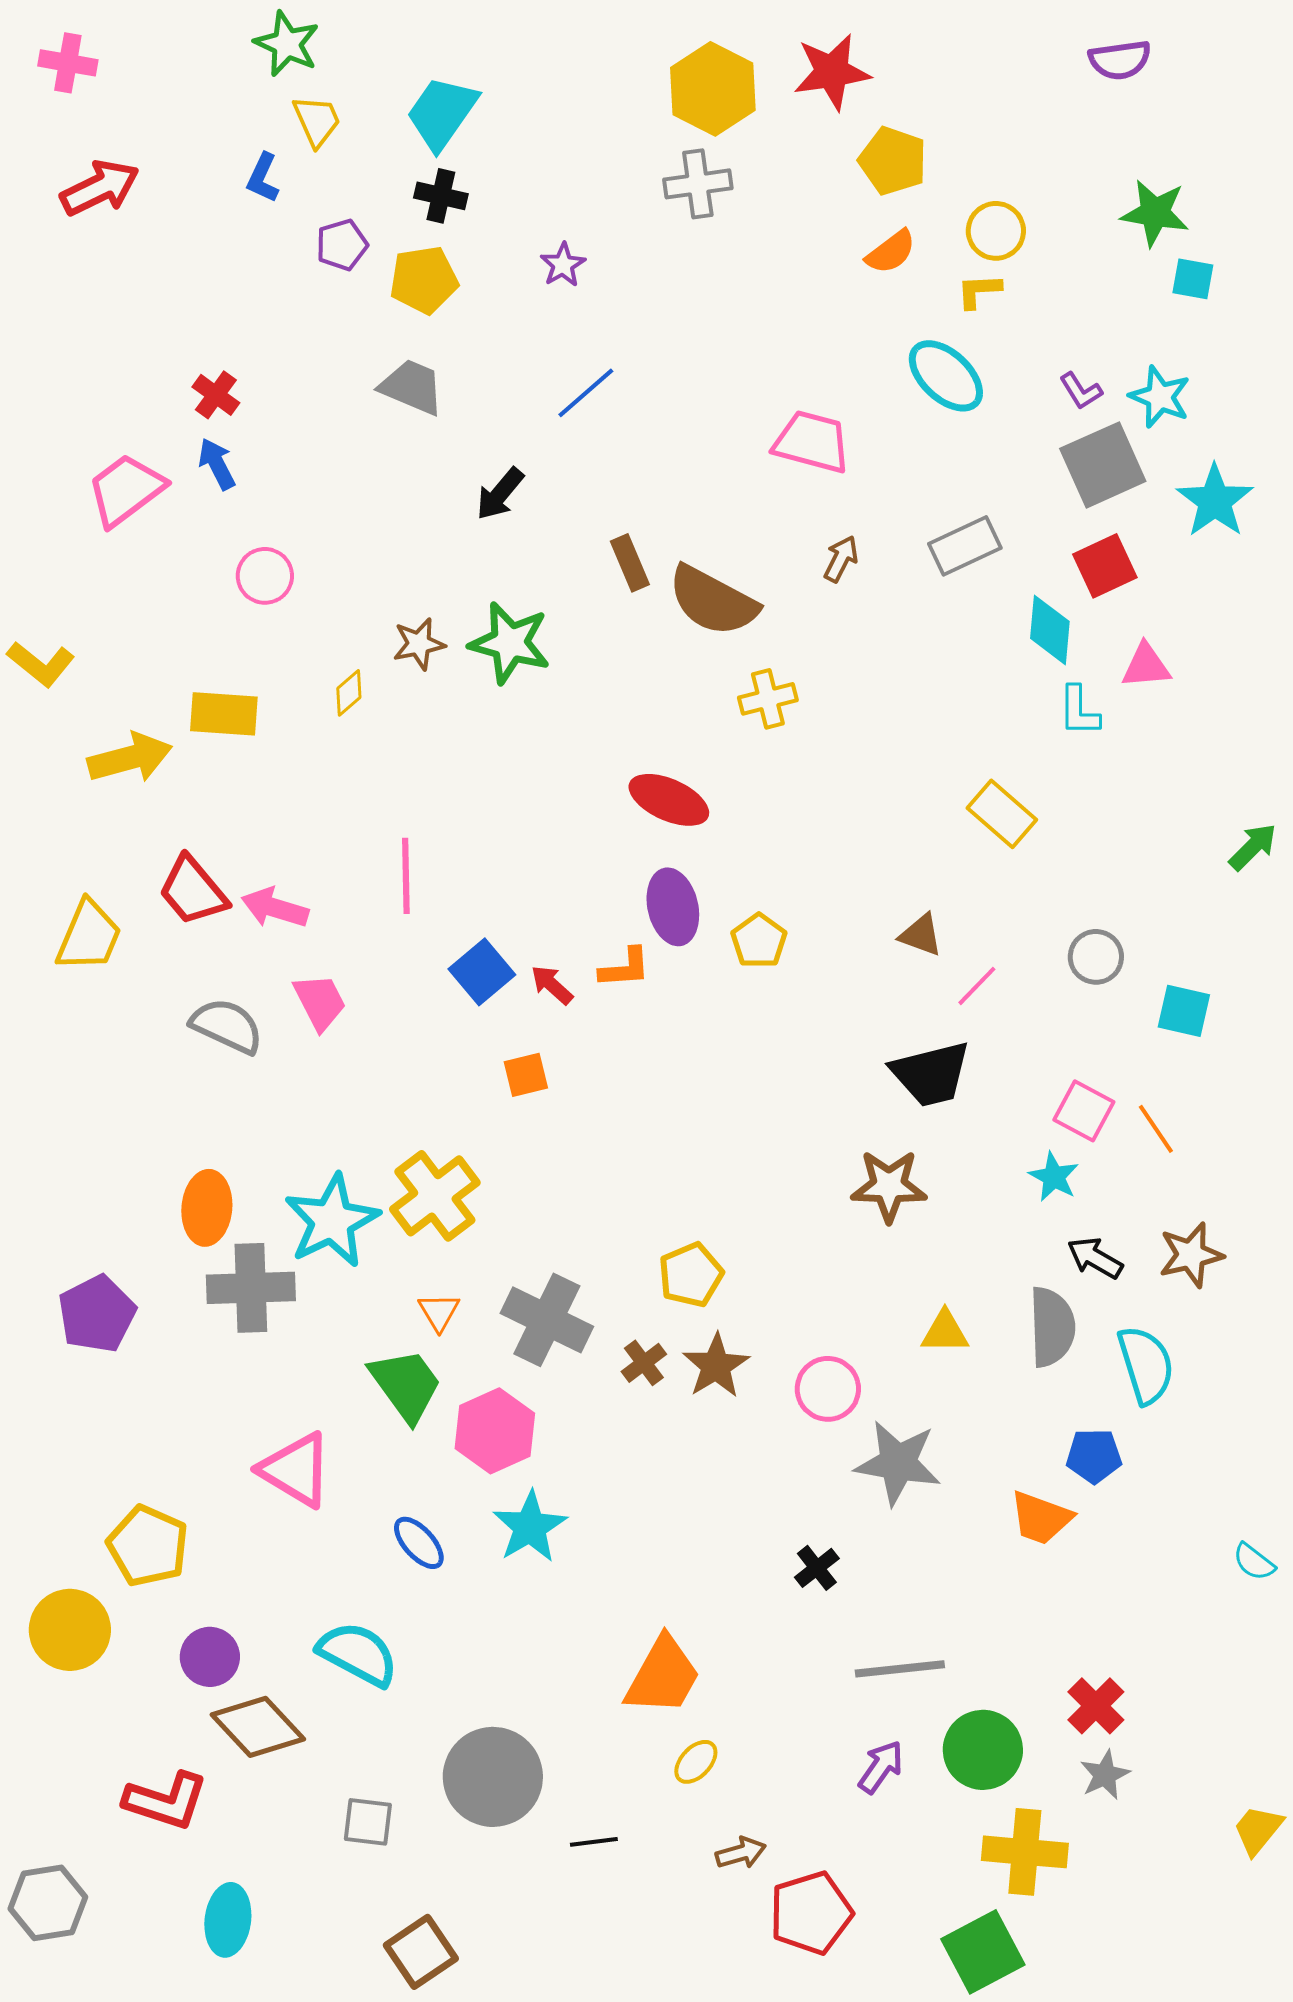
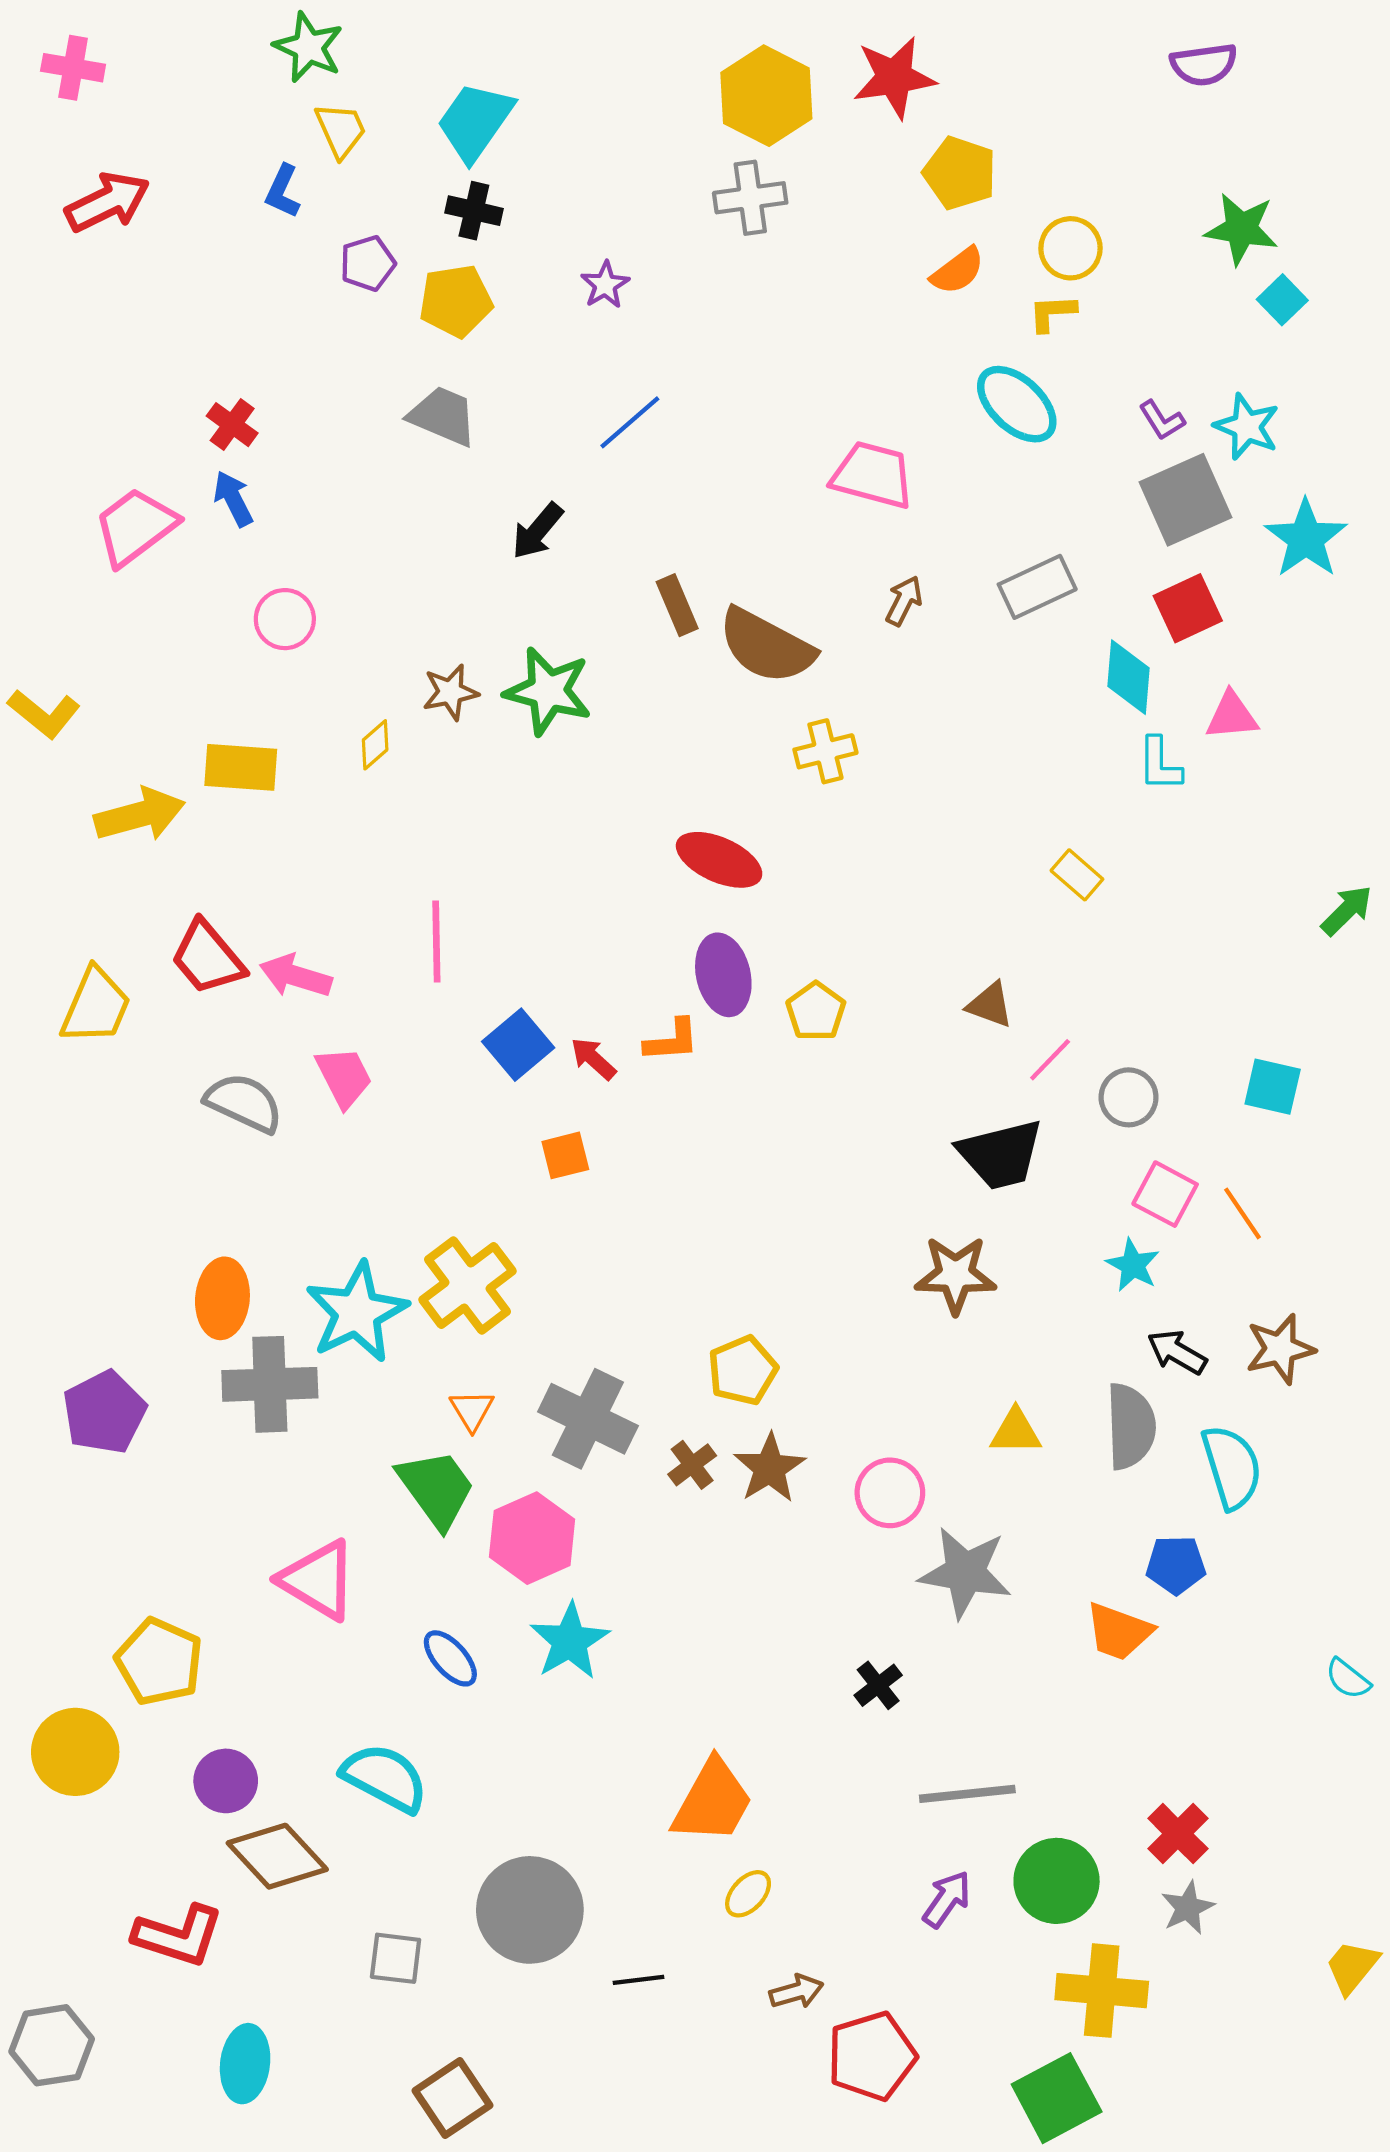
cyan square: (1193, 279) -> (1282, 300), turned 36
yellow rectangle: (1002, 814) -> (1077, 875), size x0.7
gray circle: (1096, 957) -> (1129, 1097), moved

